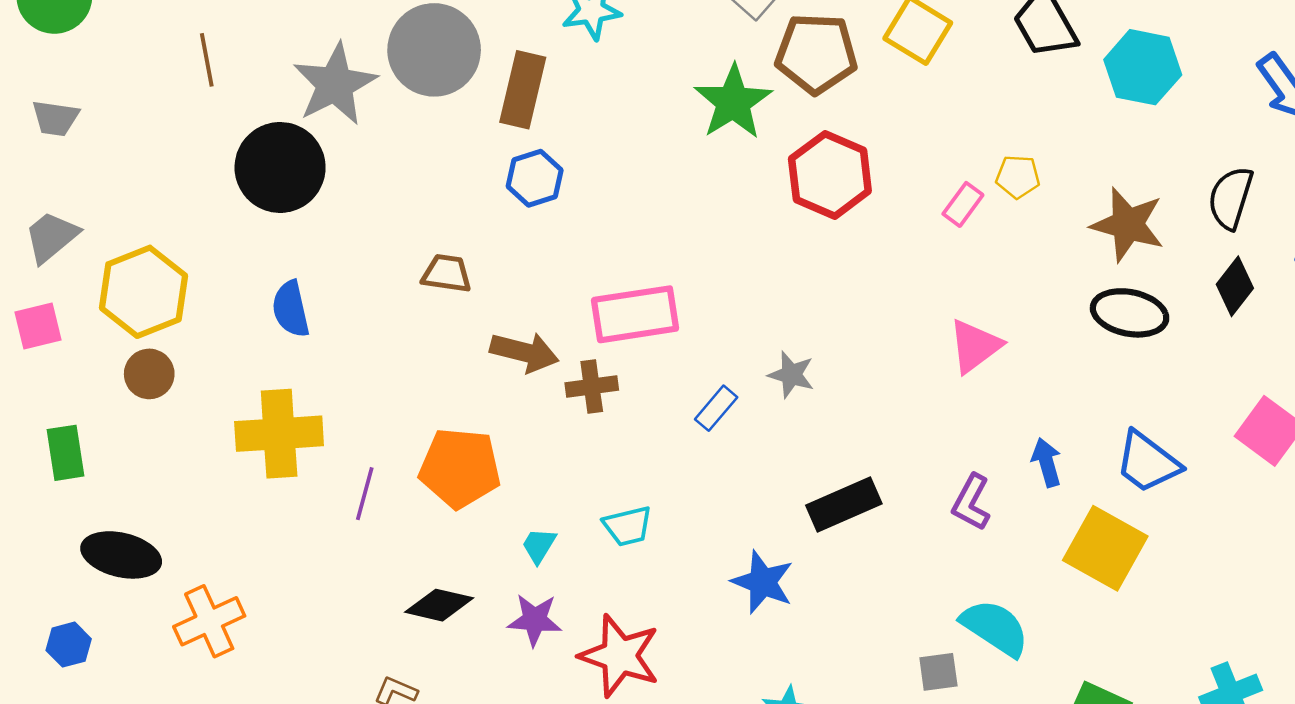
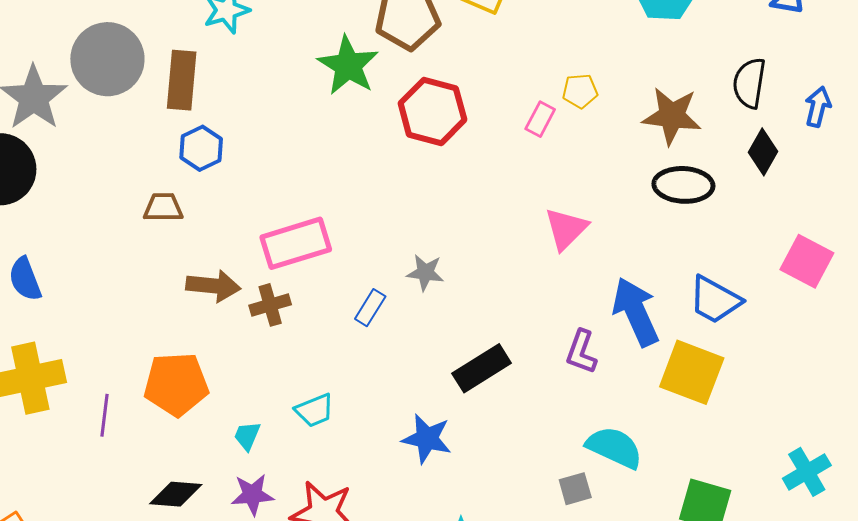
brown trapezoid: (447, 273) -> (163, 207), moved
blue arrow: (1047, 462) -> (636, 312), size x1.8

